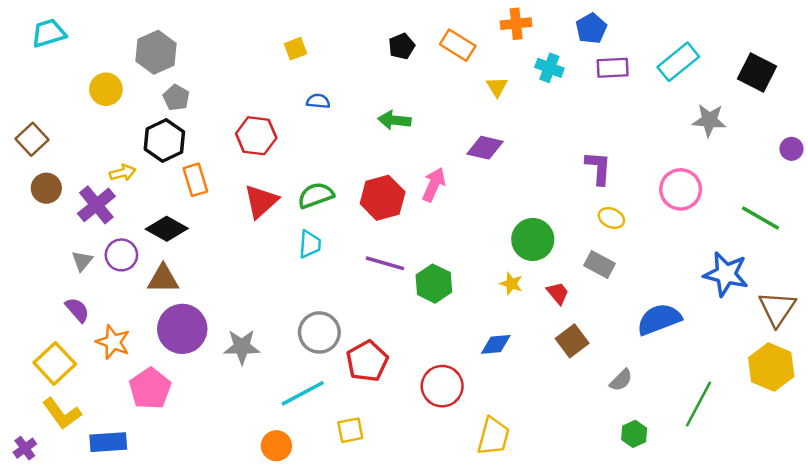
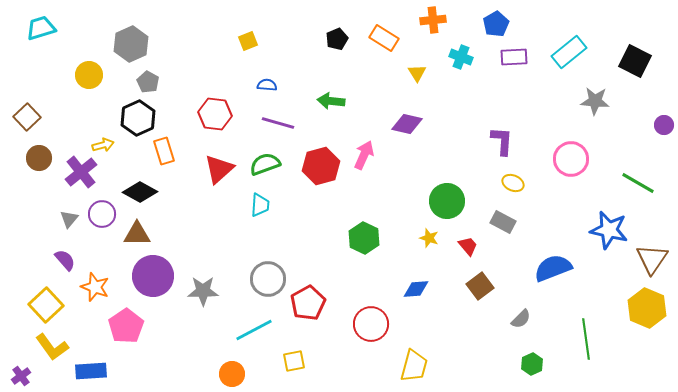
purple line: (385, 263) -> (278, 123), moved
green line: (698, 404) -> (586, 339), turned -36

